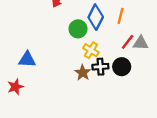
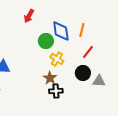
blue diamond: (96, 17) -> (61, 31), turned -35
gray triangle: (141, 43) -> (99, 81), moved
black cross: (100, 67) -> (56, 91), moved

